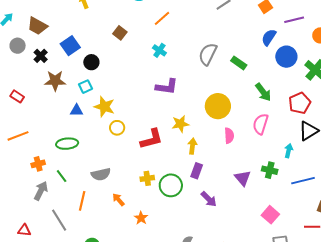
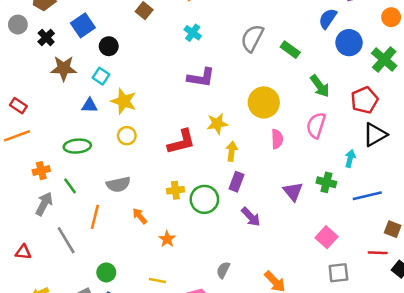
cyan square: (86, 87) -> (101, 76), turned -32
red rectangle: (17, 96) -> (18, 106), moved
yellow circle: (117, 128) -> (127, 136), moved

